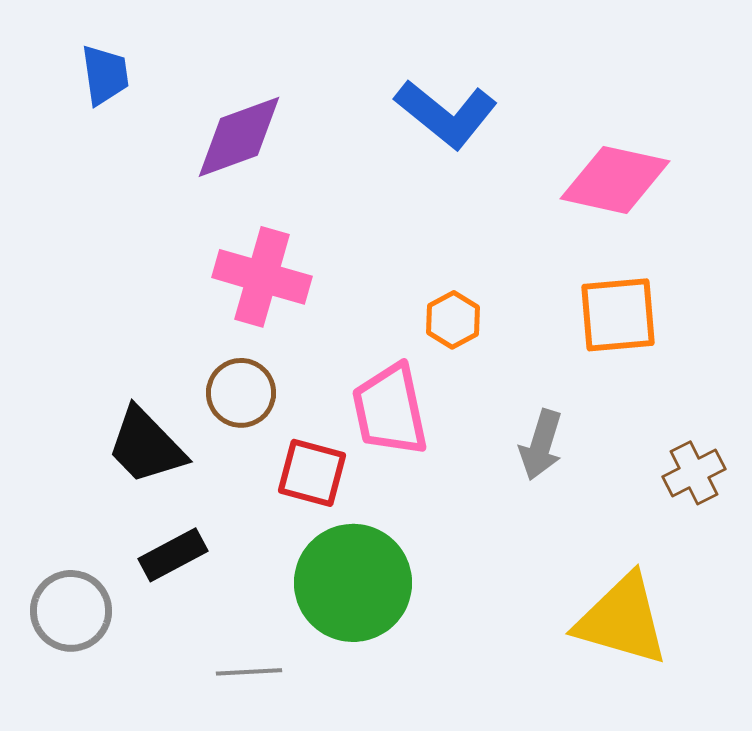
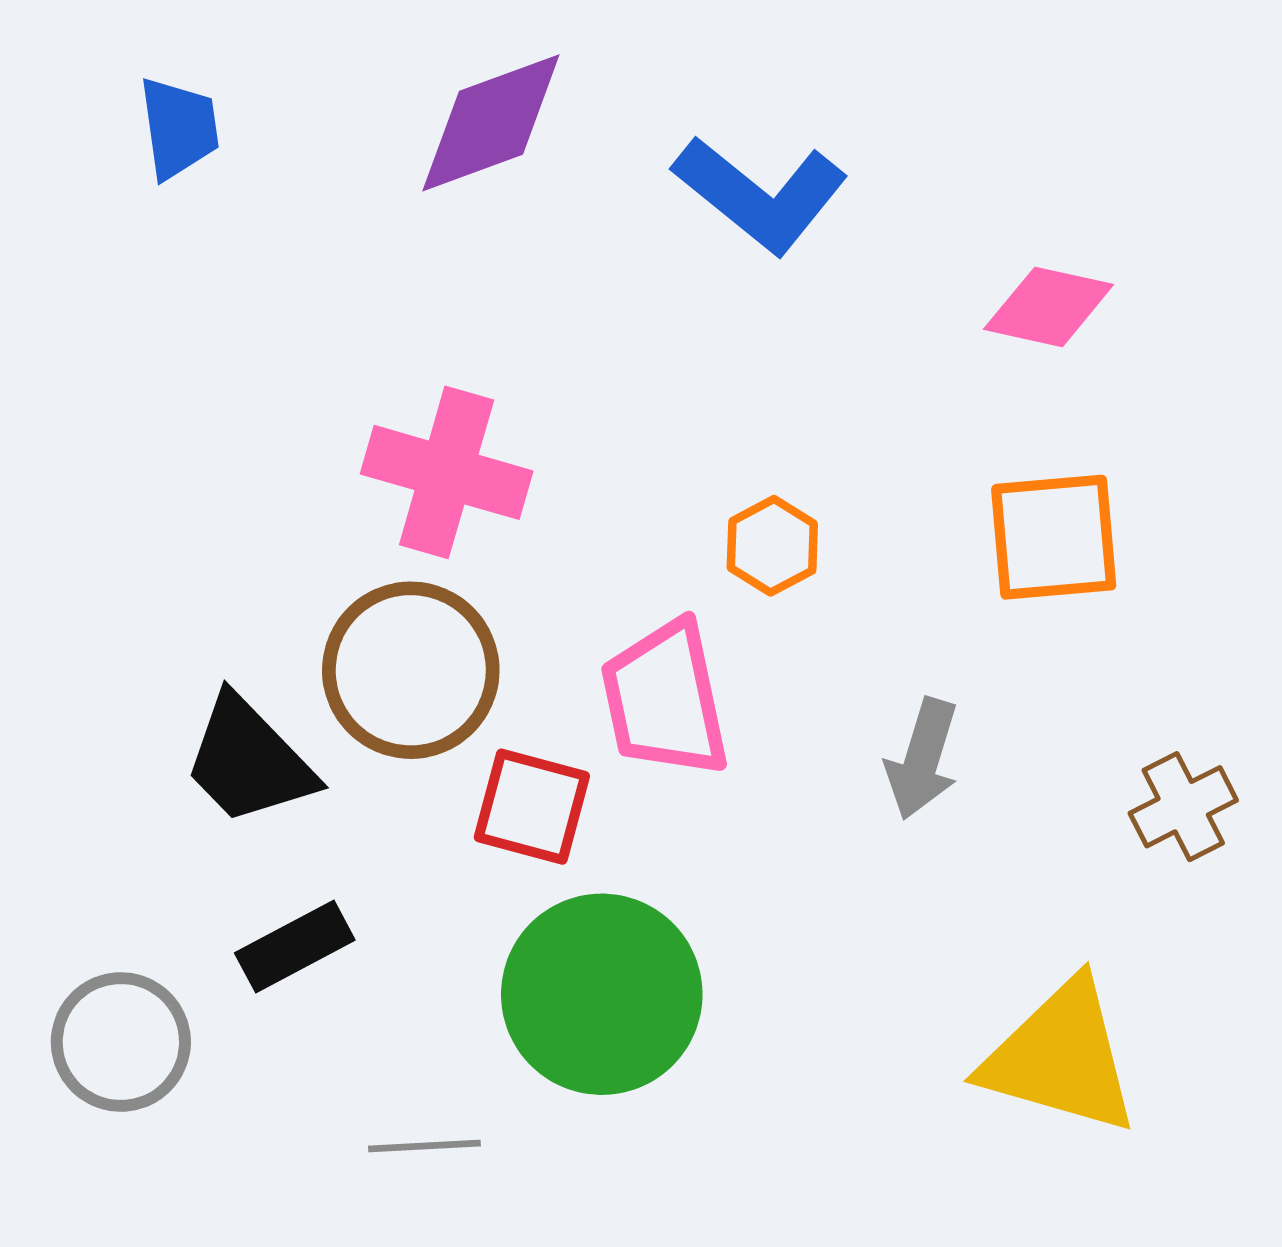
purple diamond: (239, 137) -> (491, 123), moved
pink diamond: (615, 180) -> (1049, 307), size x0.7
brown circle: (241, 393) -> (411, 670), size x1.5

